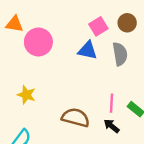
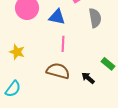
blue triangle: (88, 50) -> (57, 17), moved
pink line: (112, 103) -> (63, 44), moved

